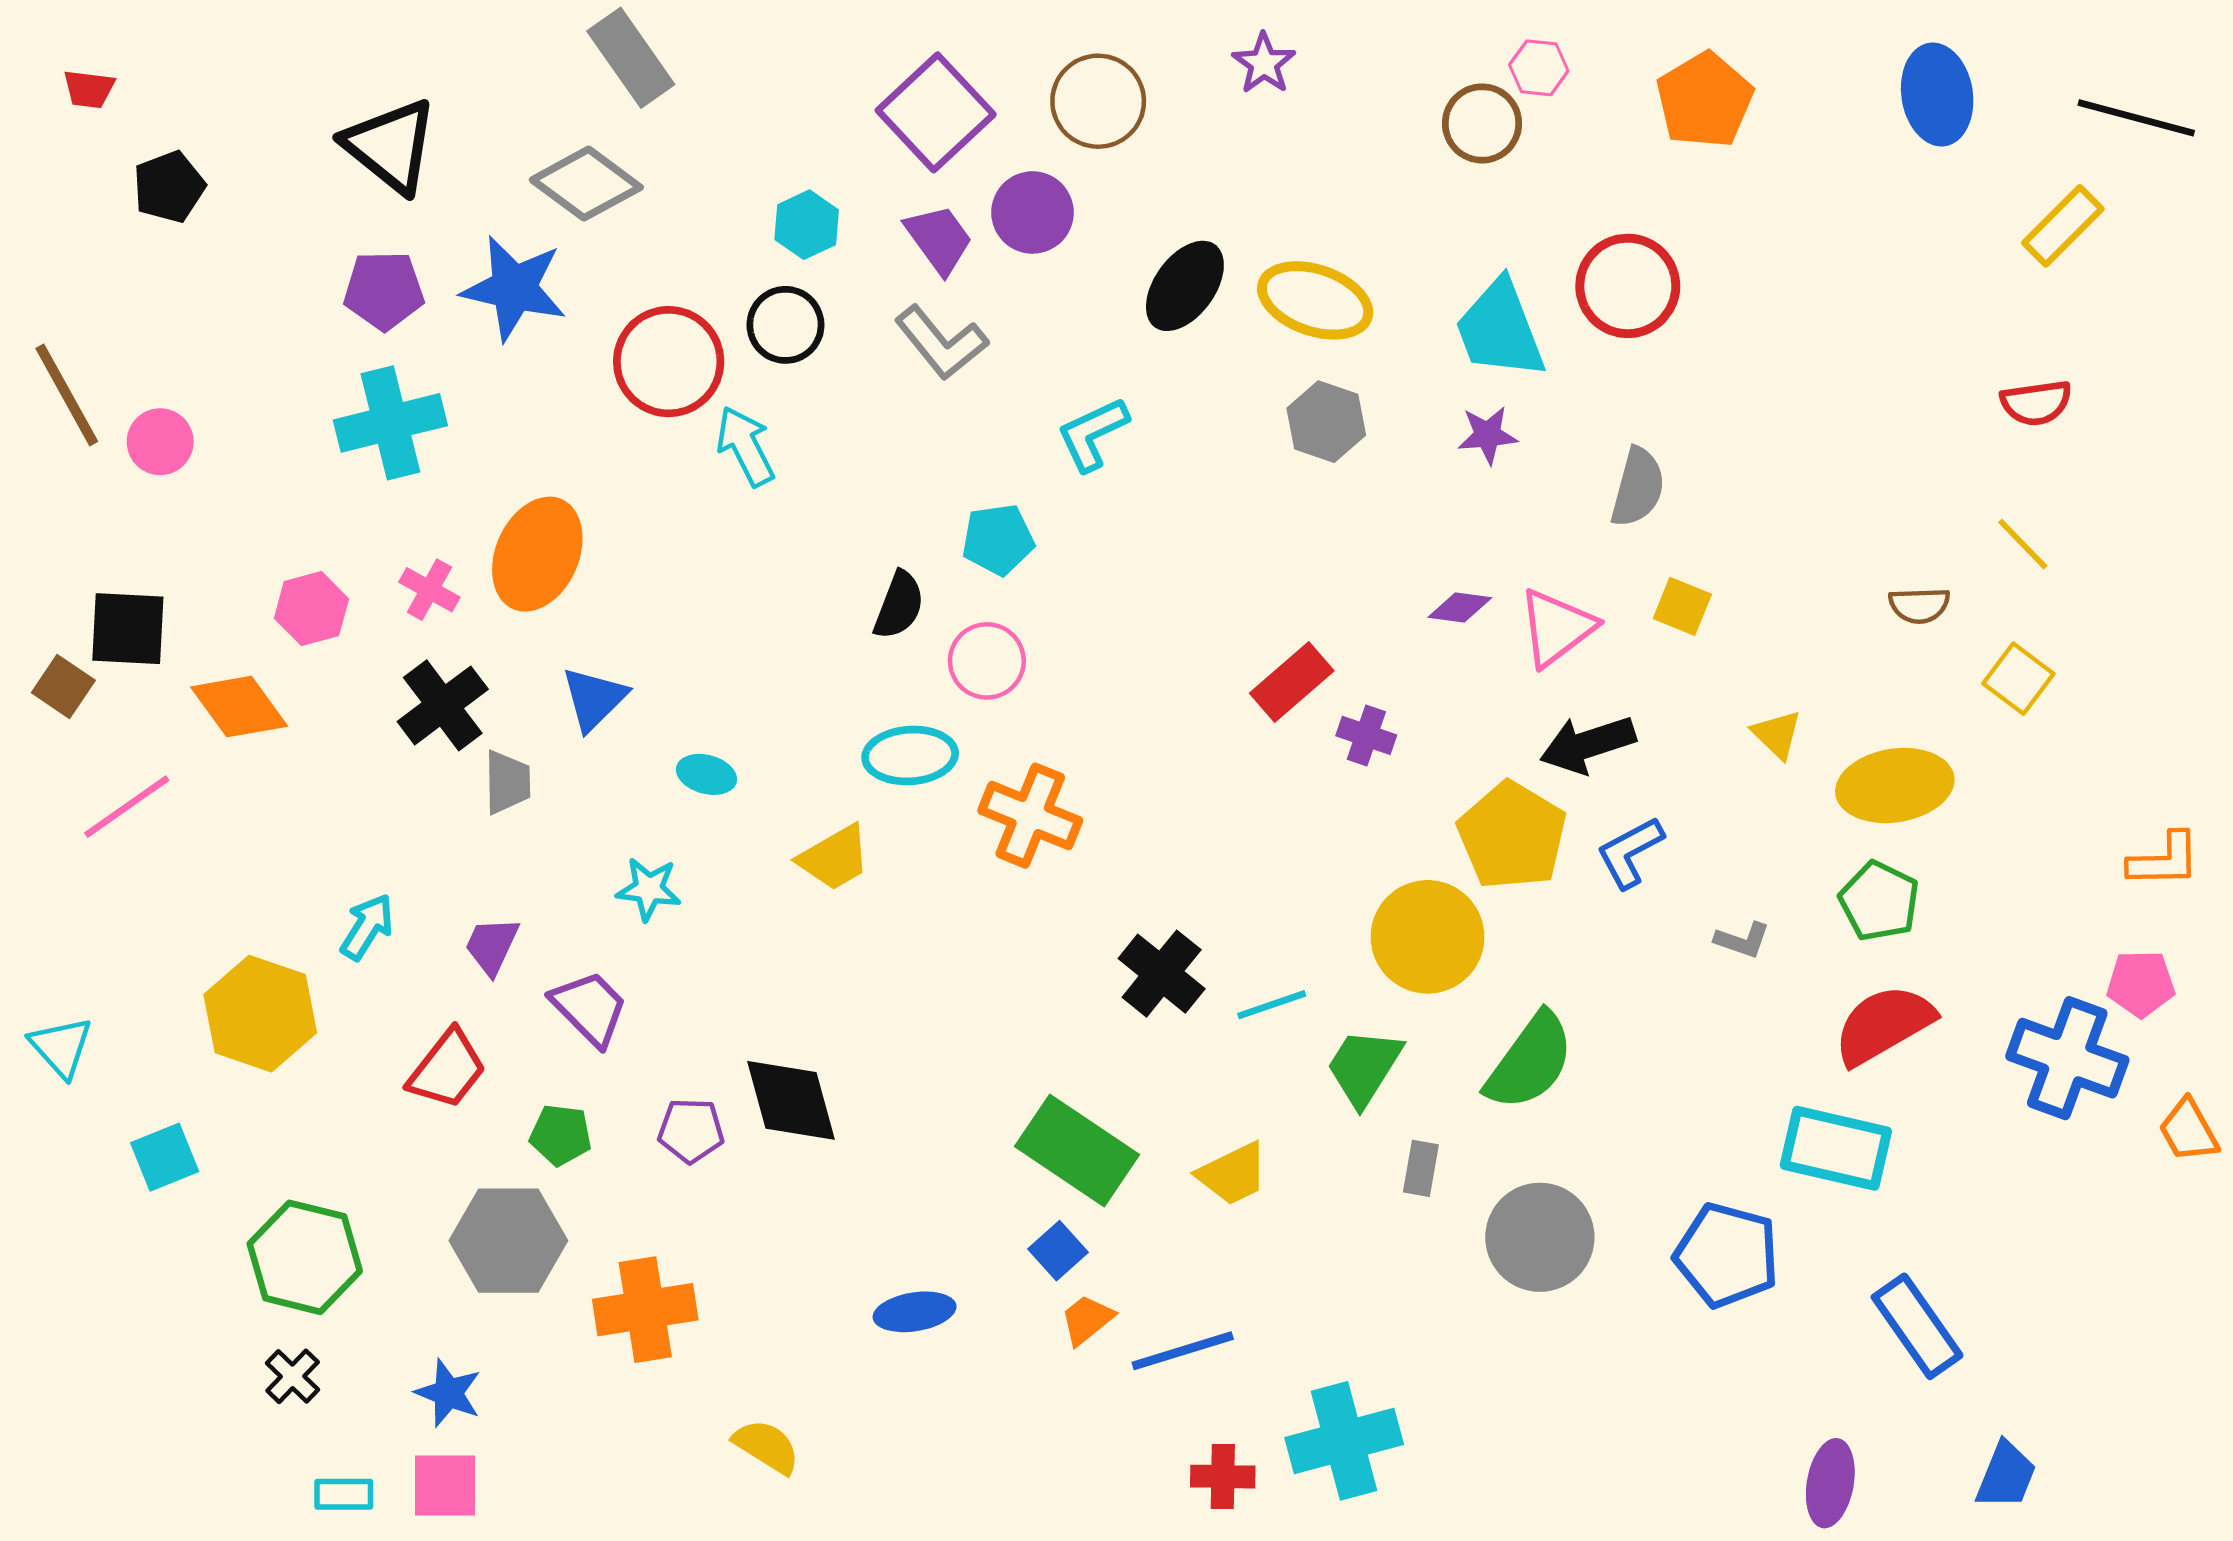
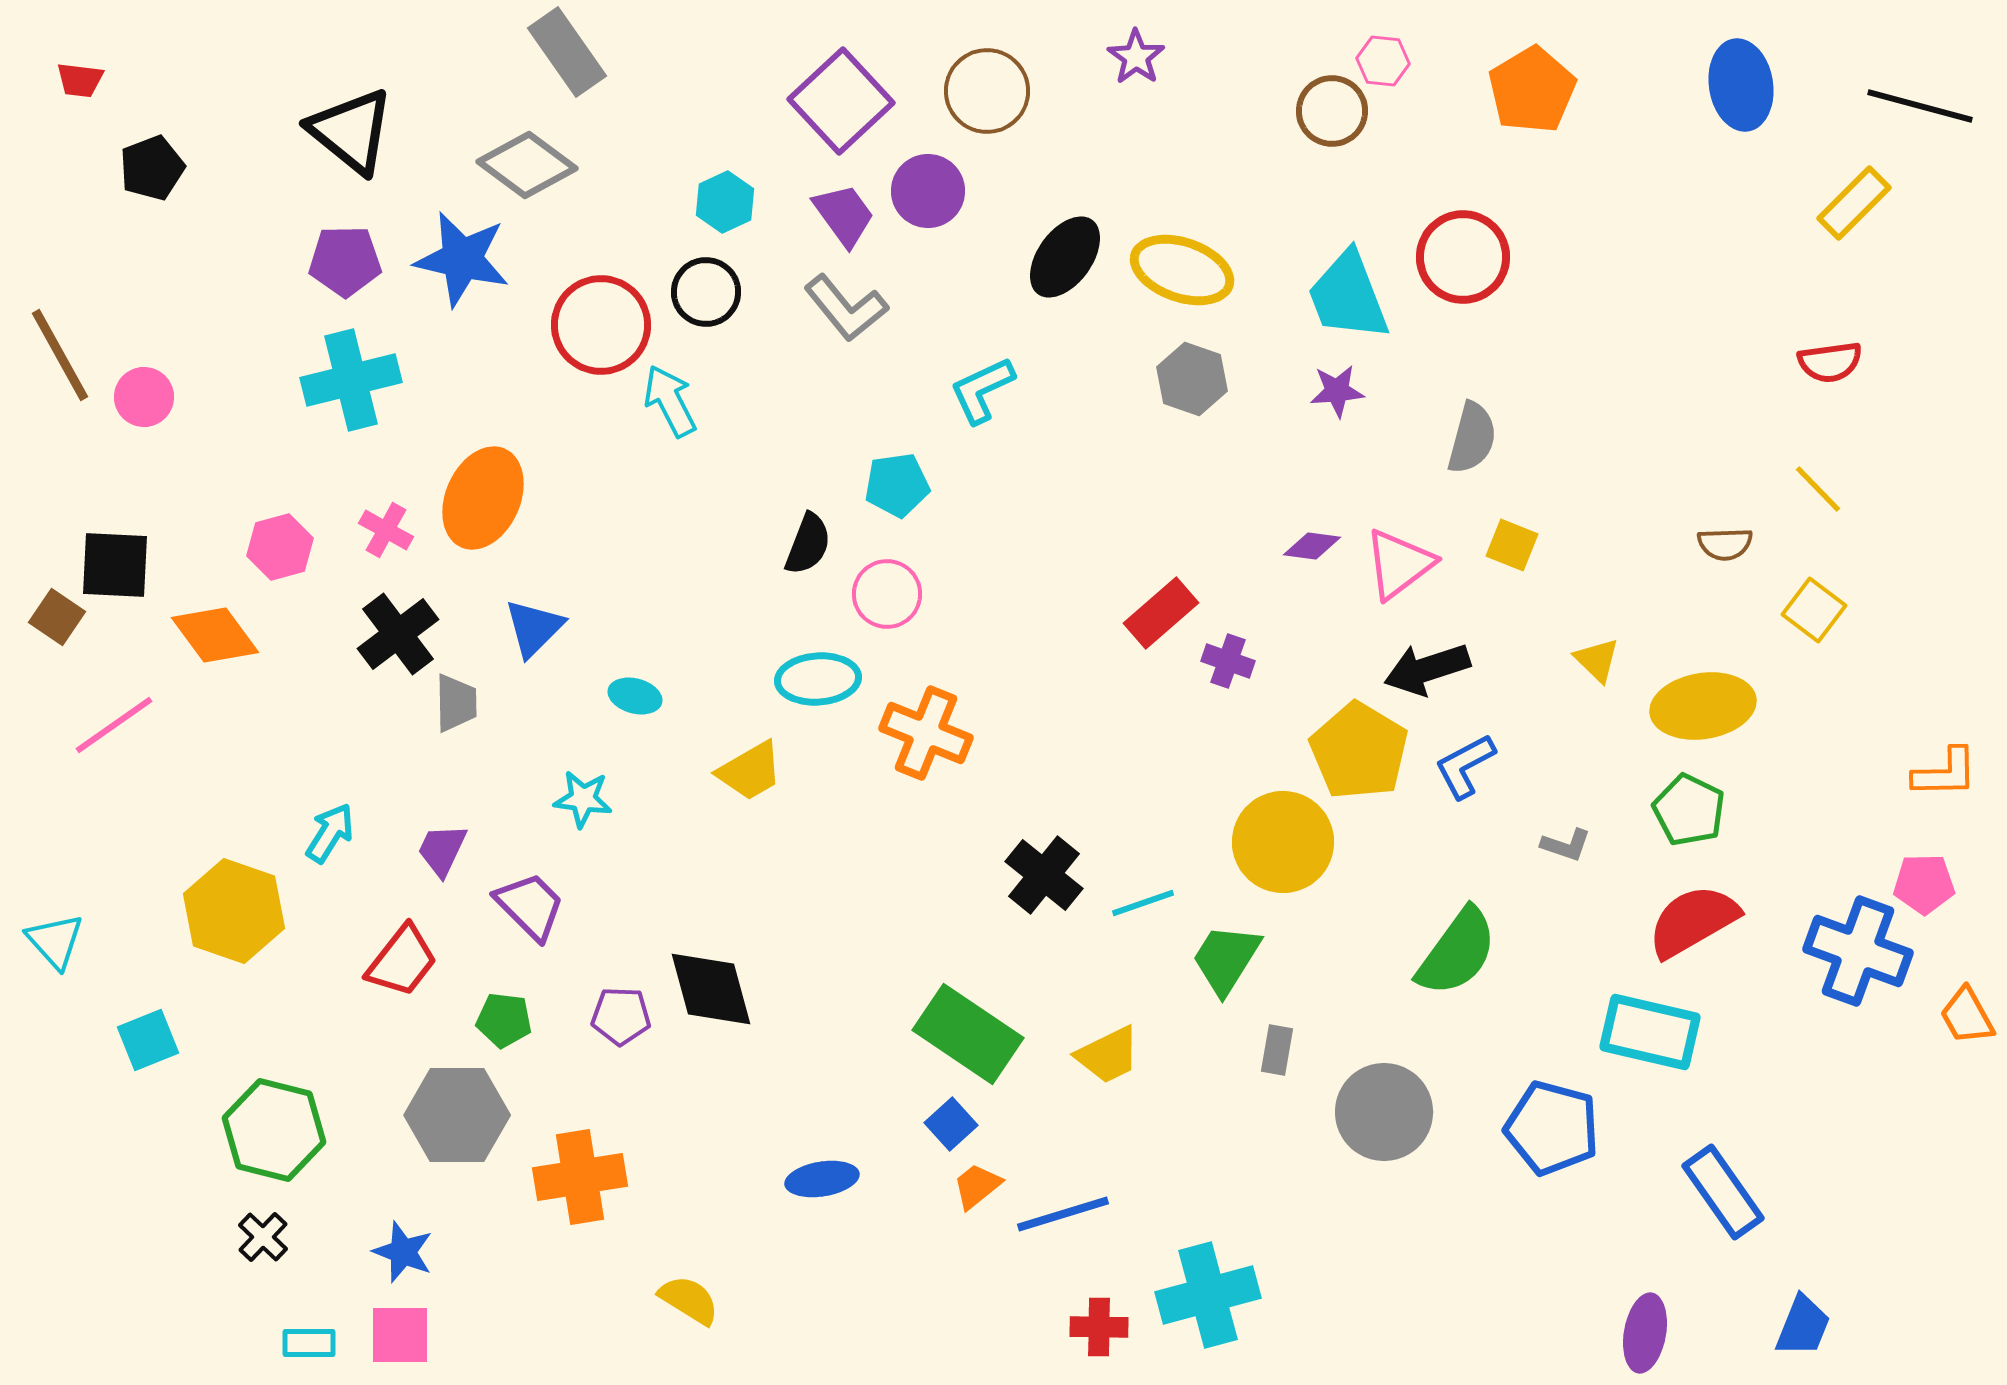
green semicircle: (1530, 1061) -> (1457, 952), moved

